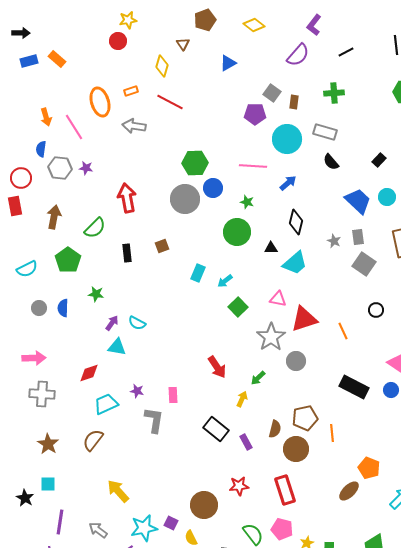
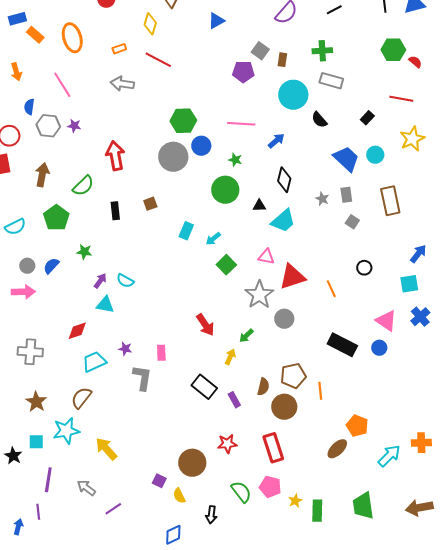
orange rectangle: (57, 59) -> (35, 35), moved
orange ellipse: (100, 102) -> (72, 38), moved
orange arrow: (46, 117) -> (16, 72), moved
gray rectangle: (325, 132) -> (331, 81), moved
cyan circle: (287, 139) -> (293, 95), moved
gray square: (364, 264) -> (352, 222), size x0.6
blue semicircle: (63, 308) -> (51, 266), turned 42
pink arrow: (34, 358) -> (23, 292), moved
cyan star: (144, 528) -> (66, 431), moved

